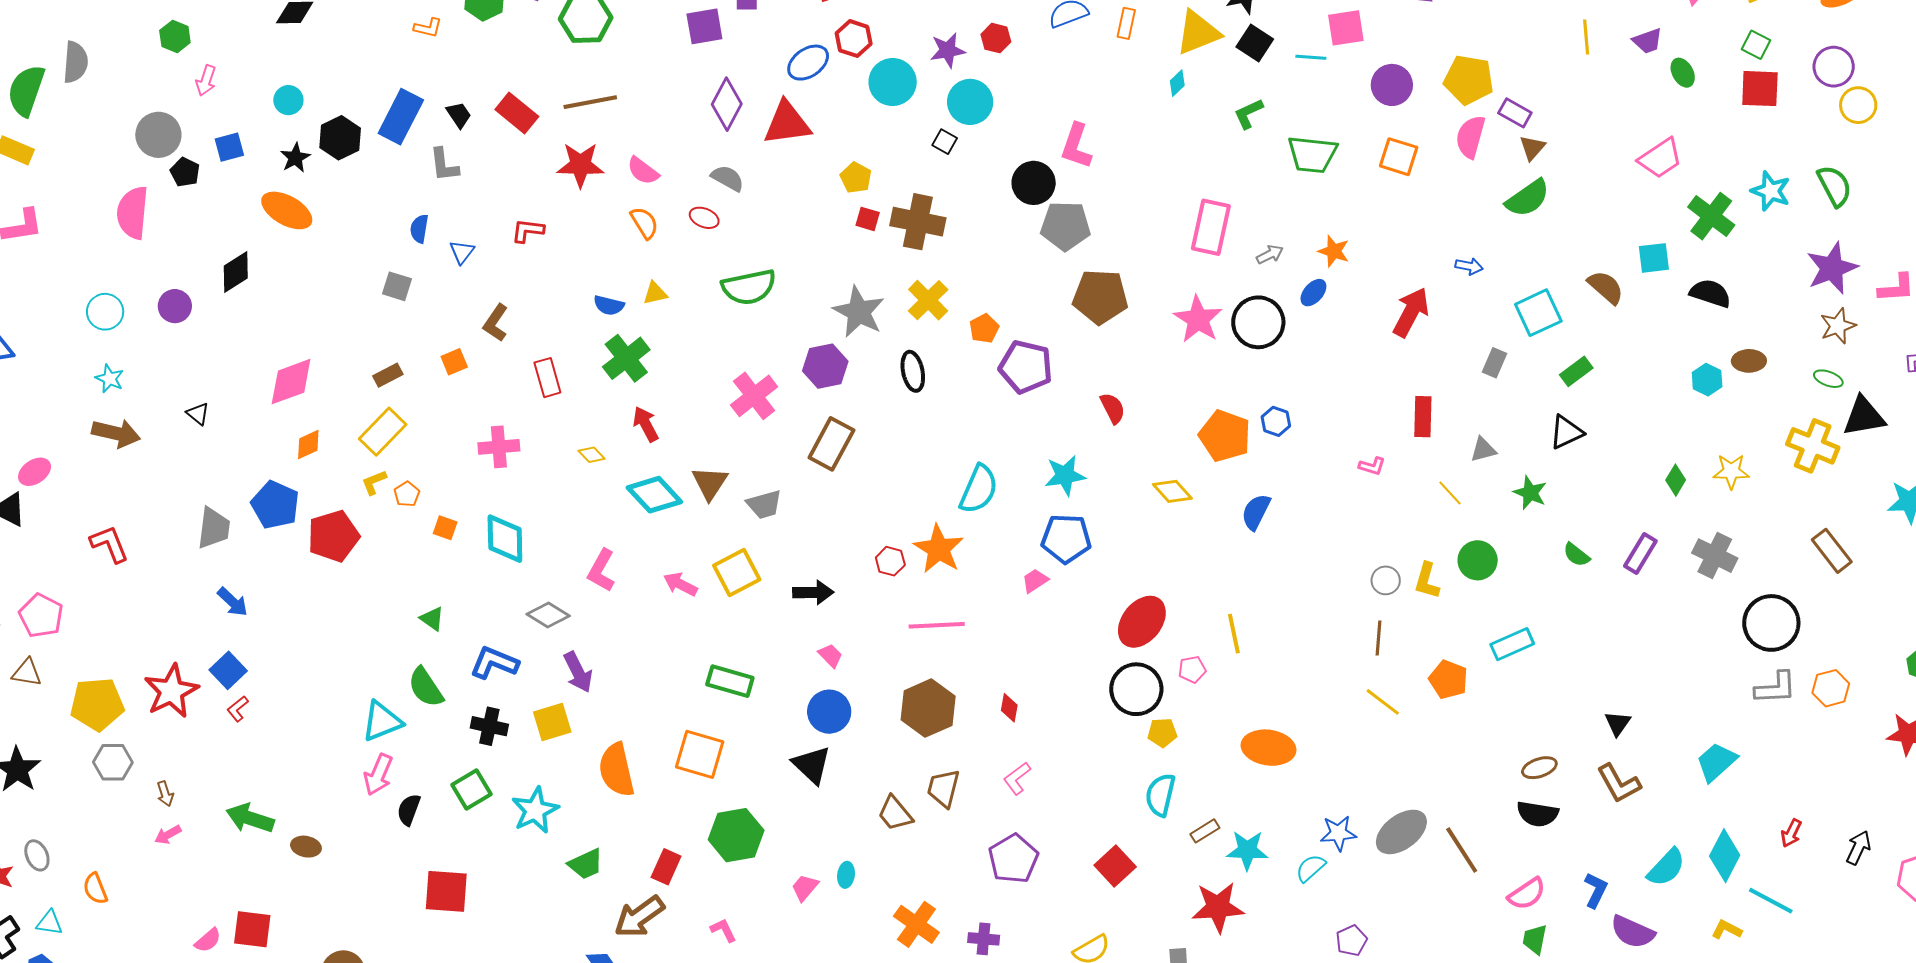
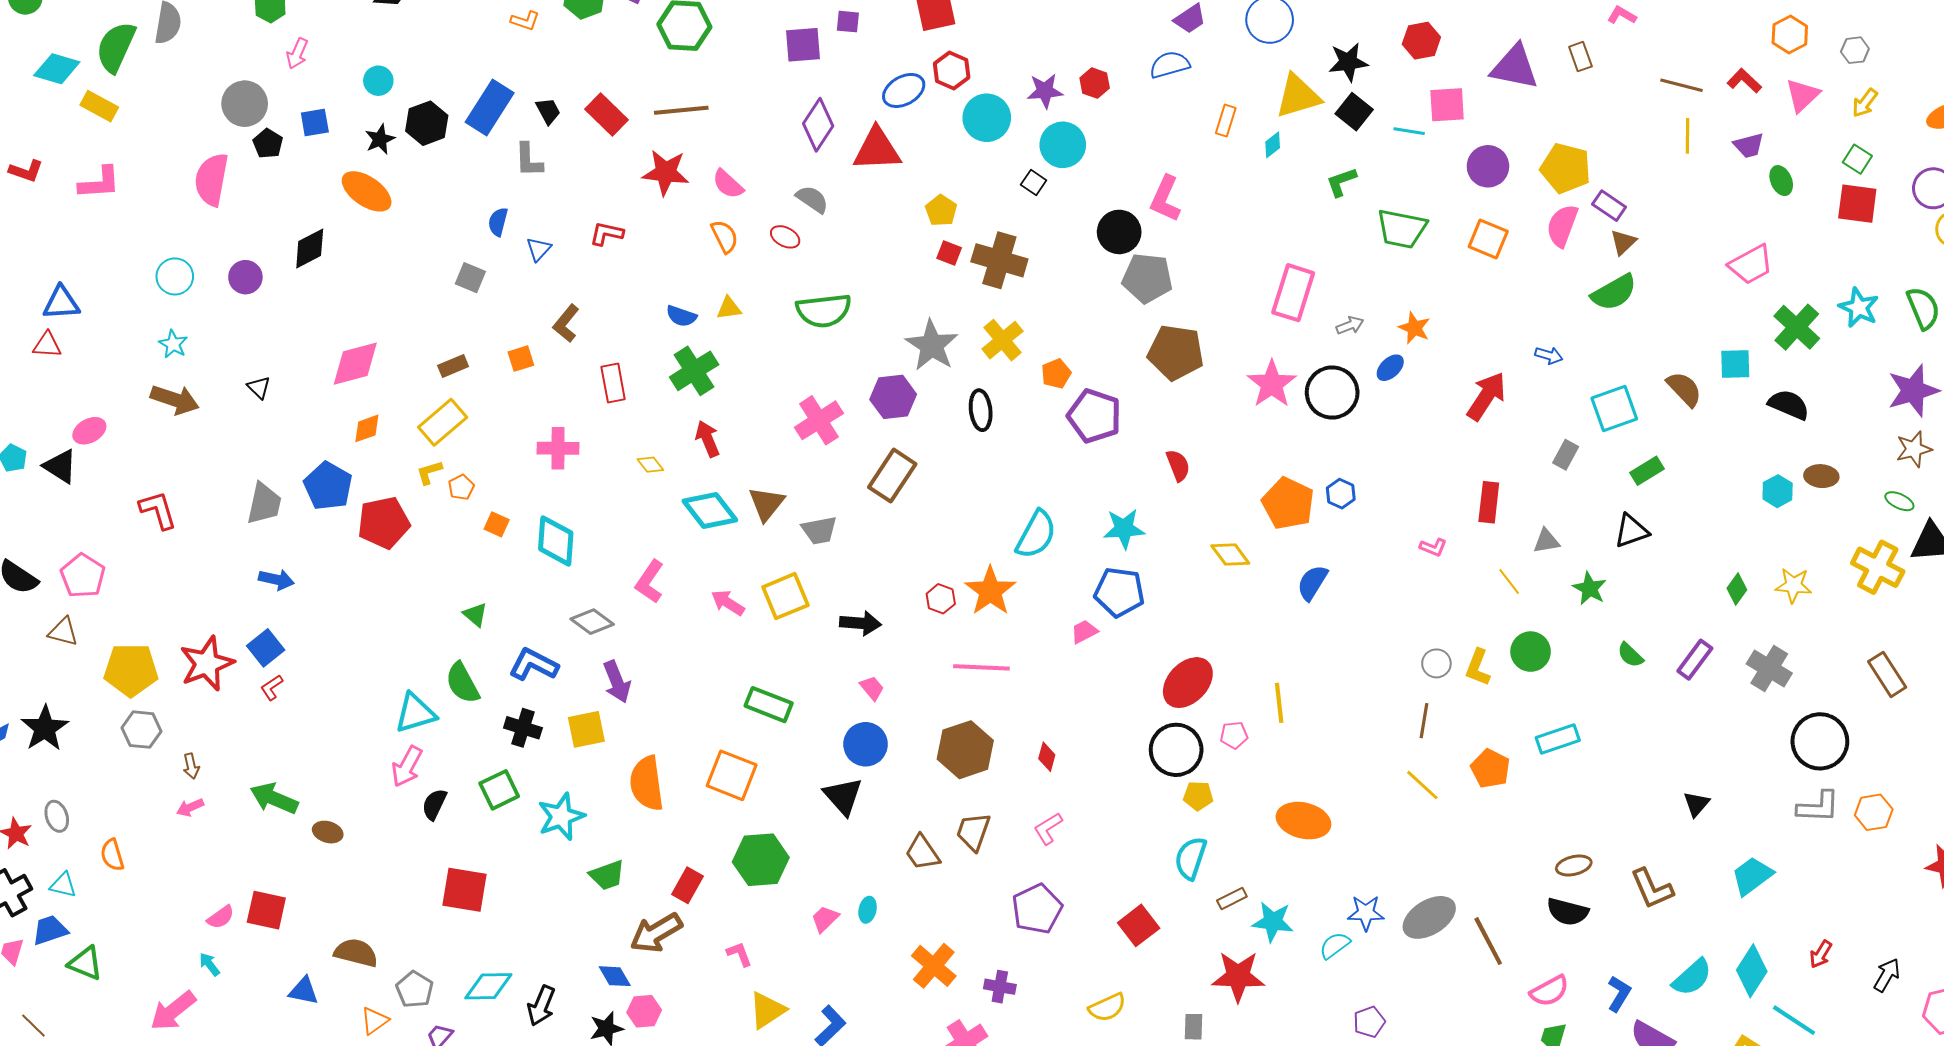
orange rectangle: (1126, 23) -> (1226, 121), moved
blue arrow: (233, 602) -> (276, 580), turned -36
black triangle: (1618, 723) -> (1696, 804), moved

